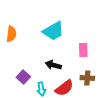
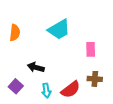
black arrow: (53, 65) -> (36, 67), moved
purple square: (23, 77) -> (16, 86), moved

